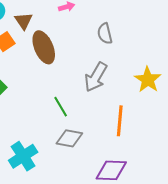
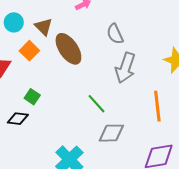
gray semicircle: (105, 34) -> (115, 34), moved

